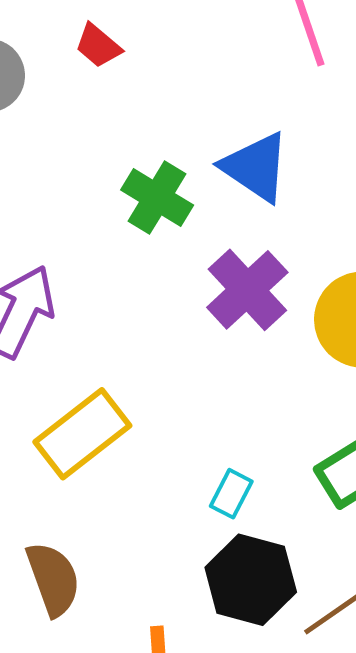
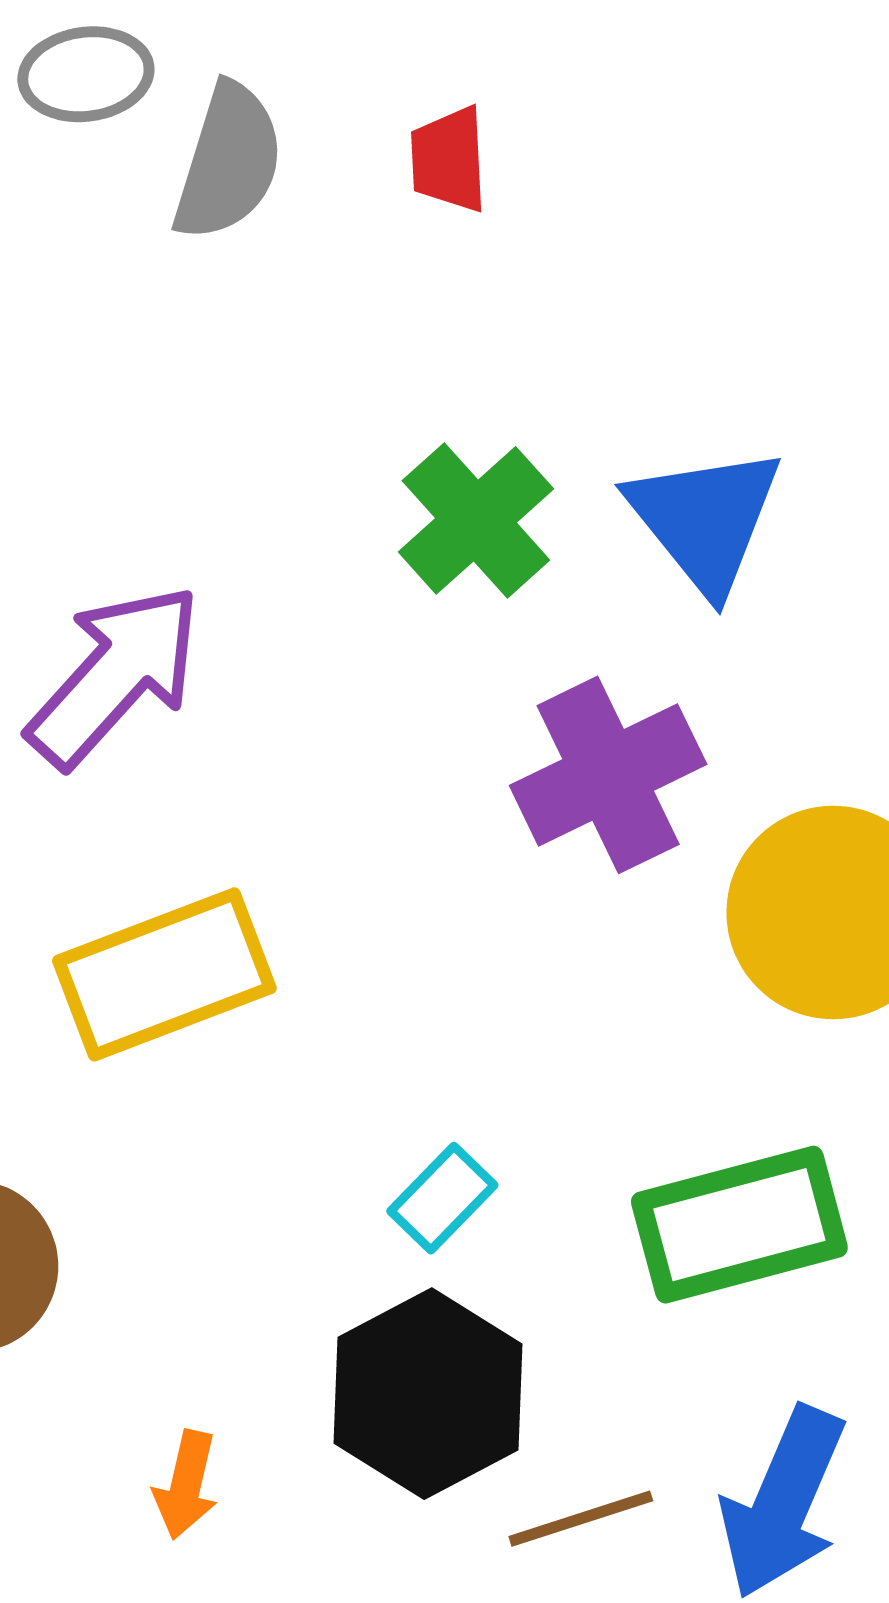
red trapezoid: (98, 46) -> (449, 160), turned 30

